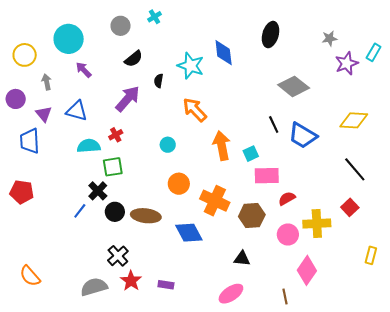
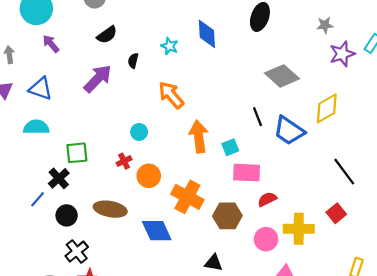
cyan star: (191, 66) -> (170, 46), size x0.6
yellow diamond: (354, 120) -> (327, 108), moved, turned -36
red cross: (116, 135) -> (124, 161), moved
cyan semicircle: (89, 146) -> (36, 127), moved
black circle: (115, 212) -> (67, 215), moved

